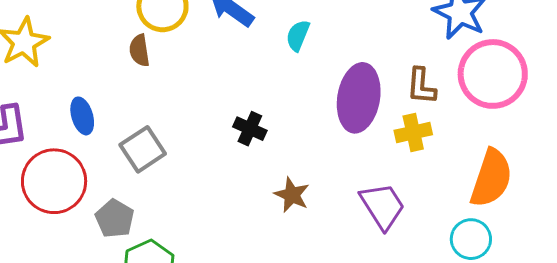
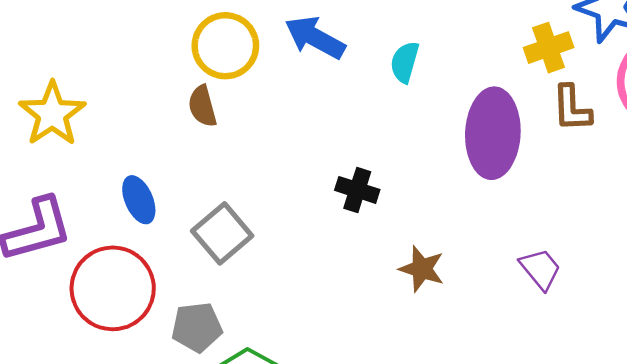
yellow cross: (413, 133) -> (549, 48), moved
purple trapezoid: (382, 206) -> (540, 269), size x0.7
gray pentagon: (115, 219) -> (197, 327), turned -30

